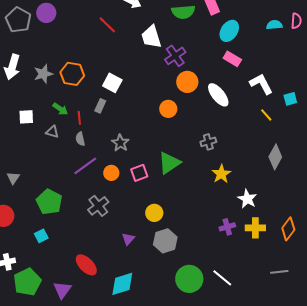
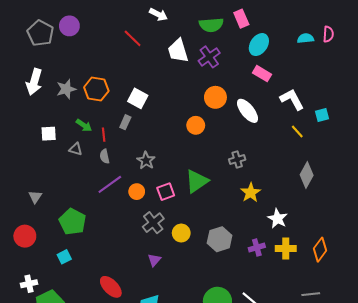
purple cross: (175, 56) -> (209, 57), moved
gray cross: (98, 206) -> (153, 223), moved
gray hexagon: (165, 241) -> (220, 239), moved

